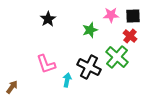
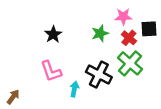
black square: (133, 16) -> (149, 29), moved
black star: (48, 19) -> (53, 34), moved
red cross: (130, 36) -> (129, 38), moved

